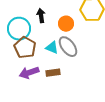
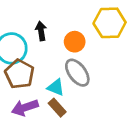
cyan triangle: (52, 48) -> (56, 87), moved
brown rectangle: (53, 73) -> (57, 108), turned 56

